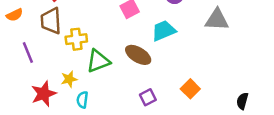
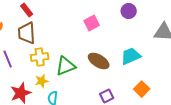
cyan trapezoid: (164, 31) -> (131, 56), moved
yellow cross: (76, 39) -> (40, 57), moved

